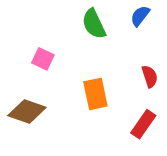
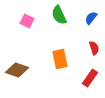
blue semicircle: (140, 16) -> (91, 18), moved
pink square: (43, 59) -> (27, 21), moved

